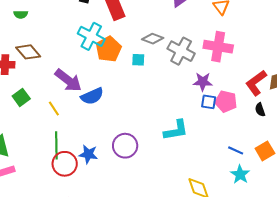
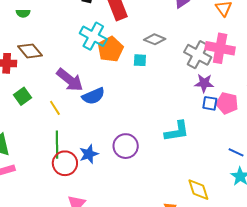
gray cross: (181, 51) -> (198, 55), moved
blue star: (88, 154) -> (89, 154), turned -30

